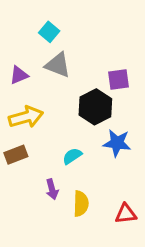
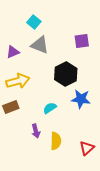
purple square: (118, 79) -> (82, 41), moved
red triangle: (126, 214) -> (87, 148), turned -35

